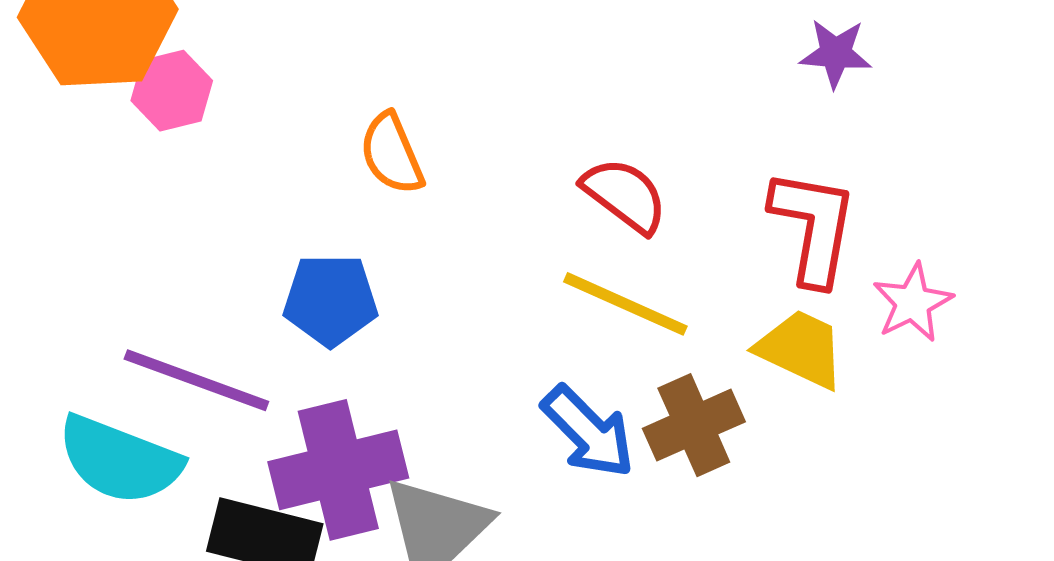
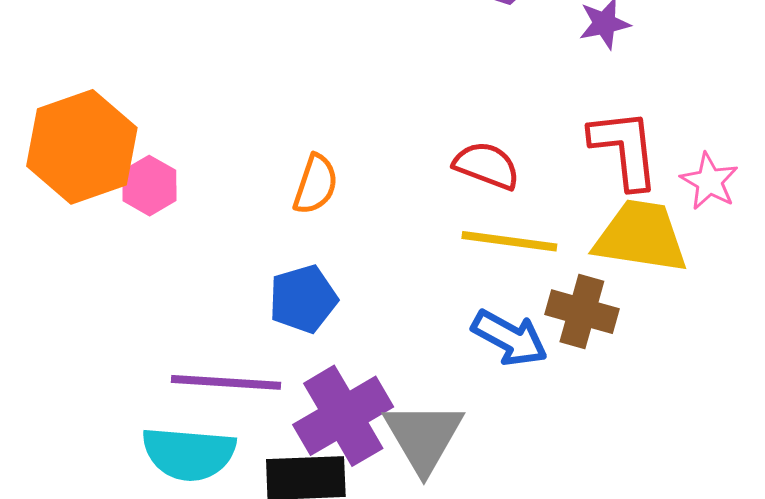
orange semicircle: (392, 154) -> (316, 184), turned -122
yellow trapezoid: (801, 349) -> (641, 236), size x1.4
brown cross: (694, 425) -> (582, 312), turned -34

